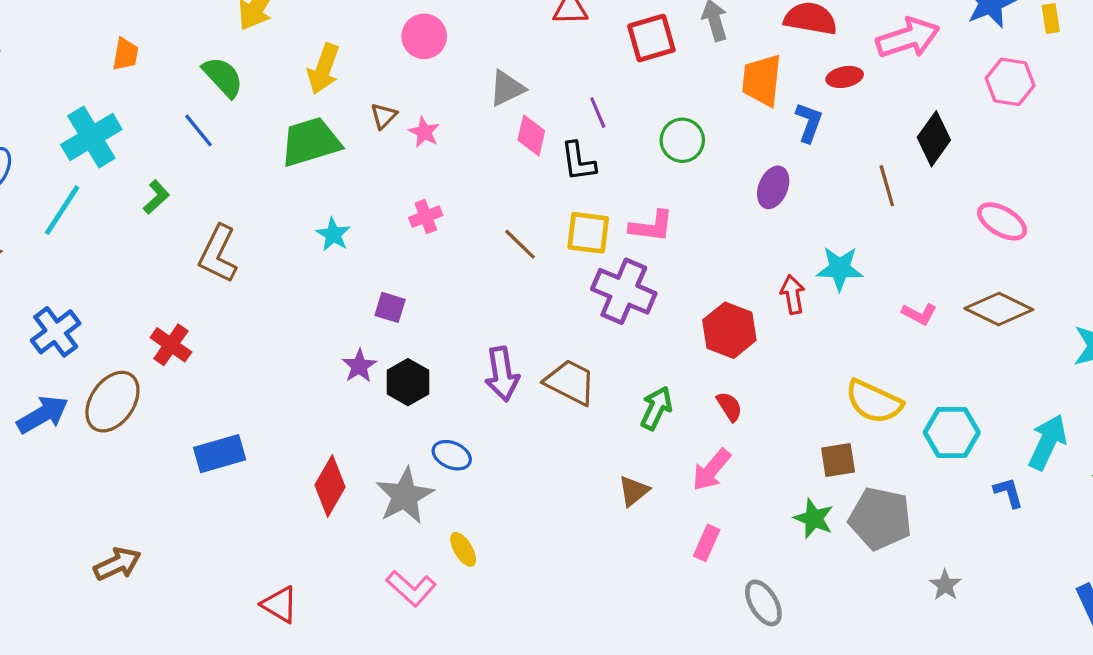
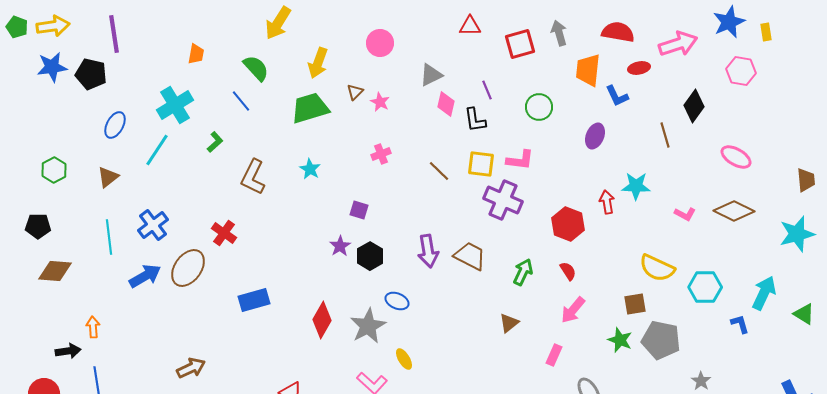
blue L-shape: (809, 122) -> (617, 96), turned 135
cyan star: (333, 234) -> (310, 169), moved
pink arrow: (711, 470) -> (573, 310), moved

